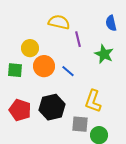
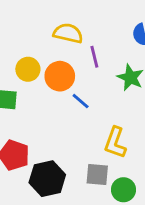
orange circle: (44, 66) -> (60, 76), moved
black hexagon: (52, 107) -> (47, 179), moved

